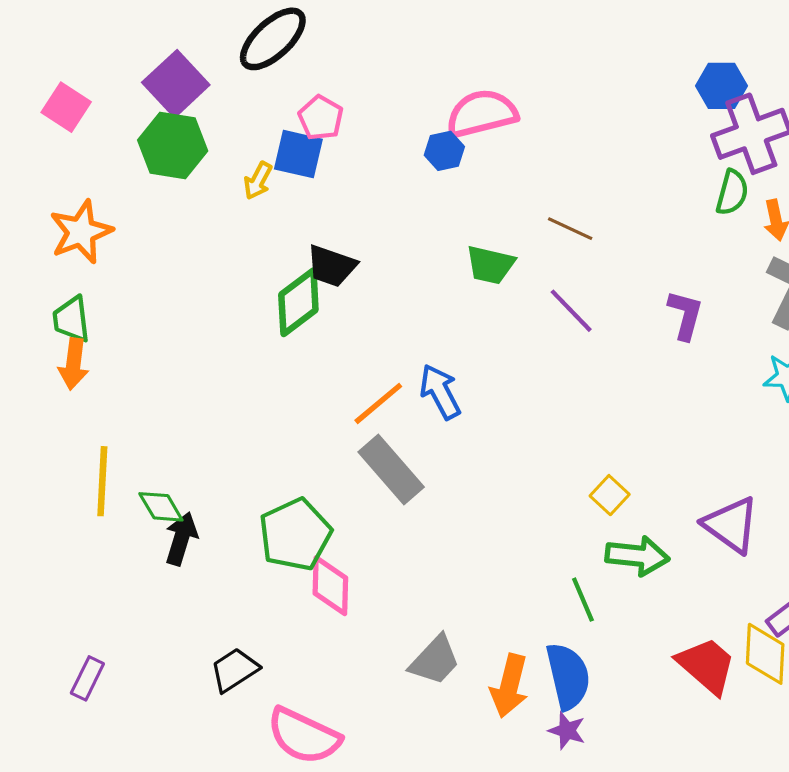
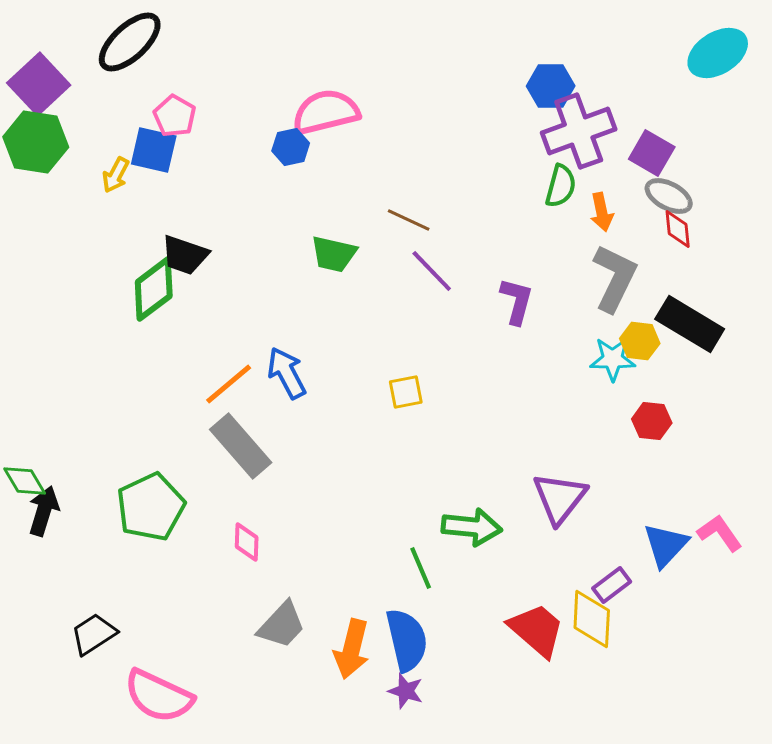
purple line: (571, 311) -> (432, 271), moved
yellow square: (610, 495) -> (406, 392), moved, turned 36
purple triangle: (731, 525) -> (560, 498), turned 32
pink diamond: (330, 586) -> (247, 542), moved, size x0.7

